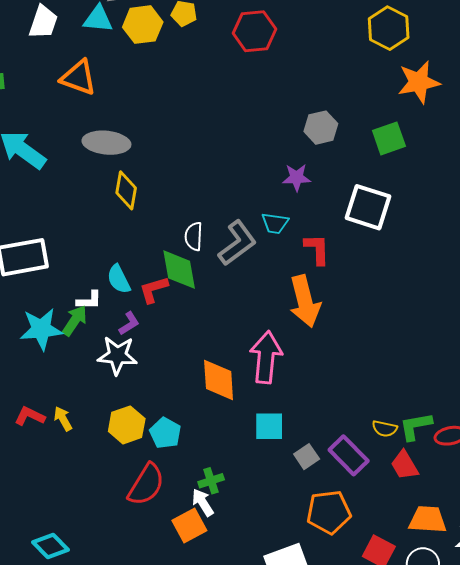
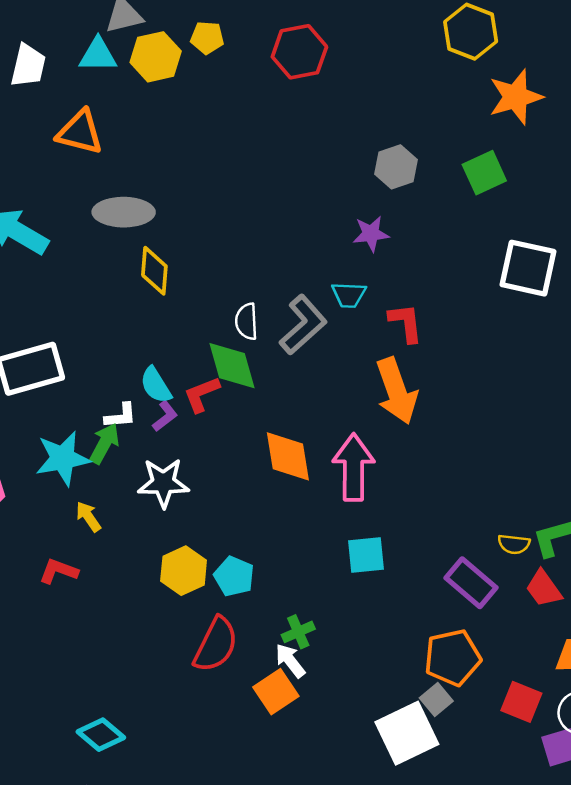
white square: (368, 207) -> (528, 268), moved
purple L-shape: (129, 323) -> (165, 416), moved
orange diamond: (219, 380) -> (288, 456), moved
yellow arrow: (63, 419) -> (88, 517), moved
gray square: (307, 457) -> (436, 699), moved

